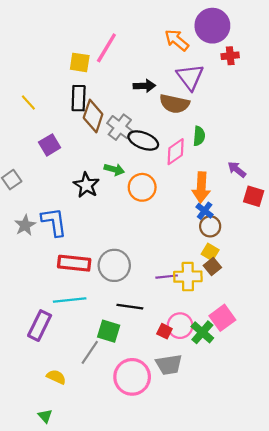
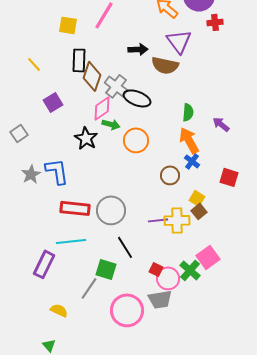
yellow square: (80, 62) -> (68, 25), moved
green semicircle: (199, 136) -> (188, 112), moved
pink diamond: (176, 152) -> (102, 108), moved
orange arrow: (201, 187) -> (189, 140), turned 148
red square: (254, 196) -> (229, 177), moved
brown circle: (210, 226) -> (170, 175), moved
black line: (130, 307) -> (125, 247), turned 50
pink circle: (180, 326) -> (168, 278), moved

